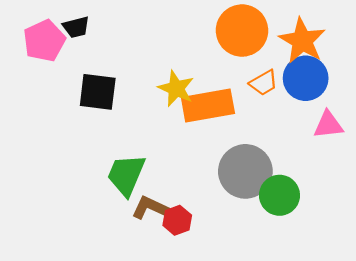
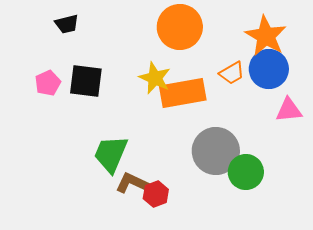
orange circle: (242, 31) -> (180, 27), moved
pink pentagon: (44, 41) -> (48, 83), moved, size x0.7

